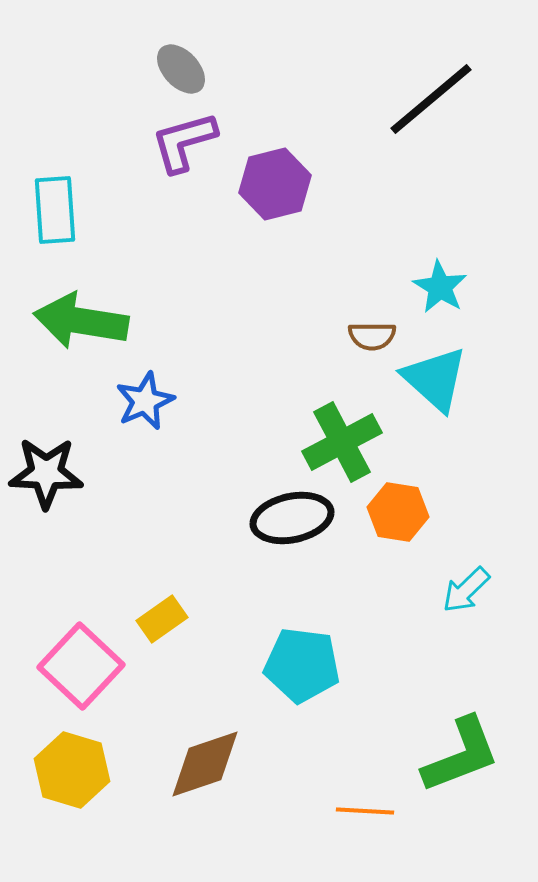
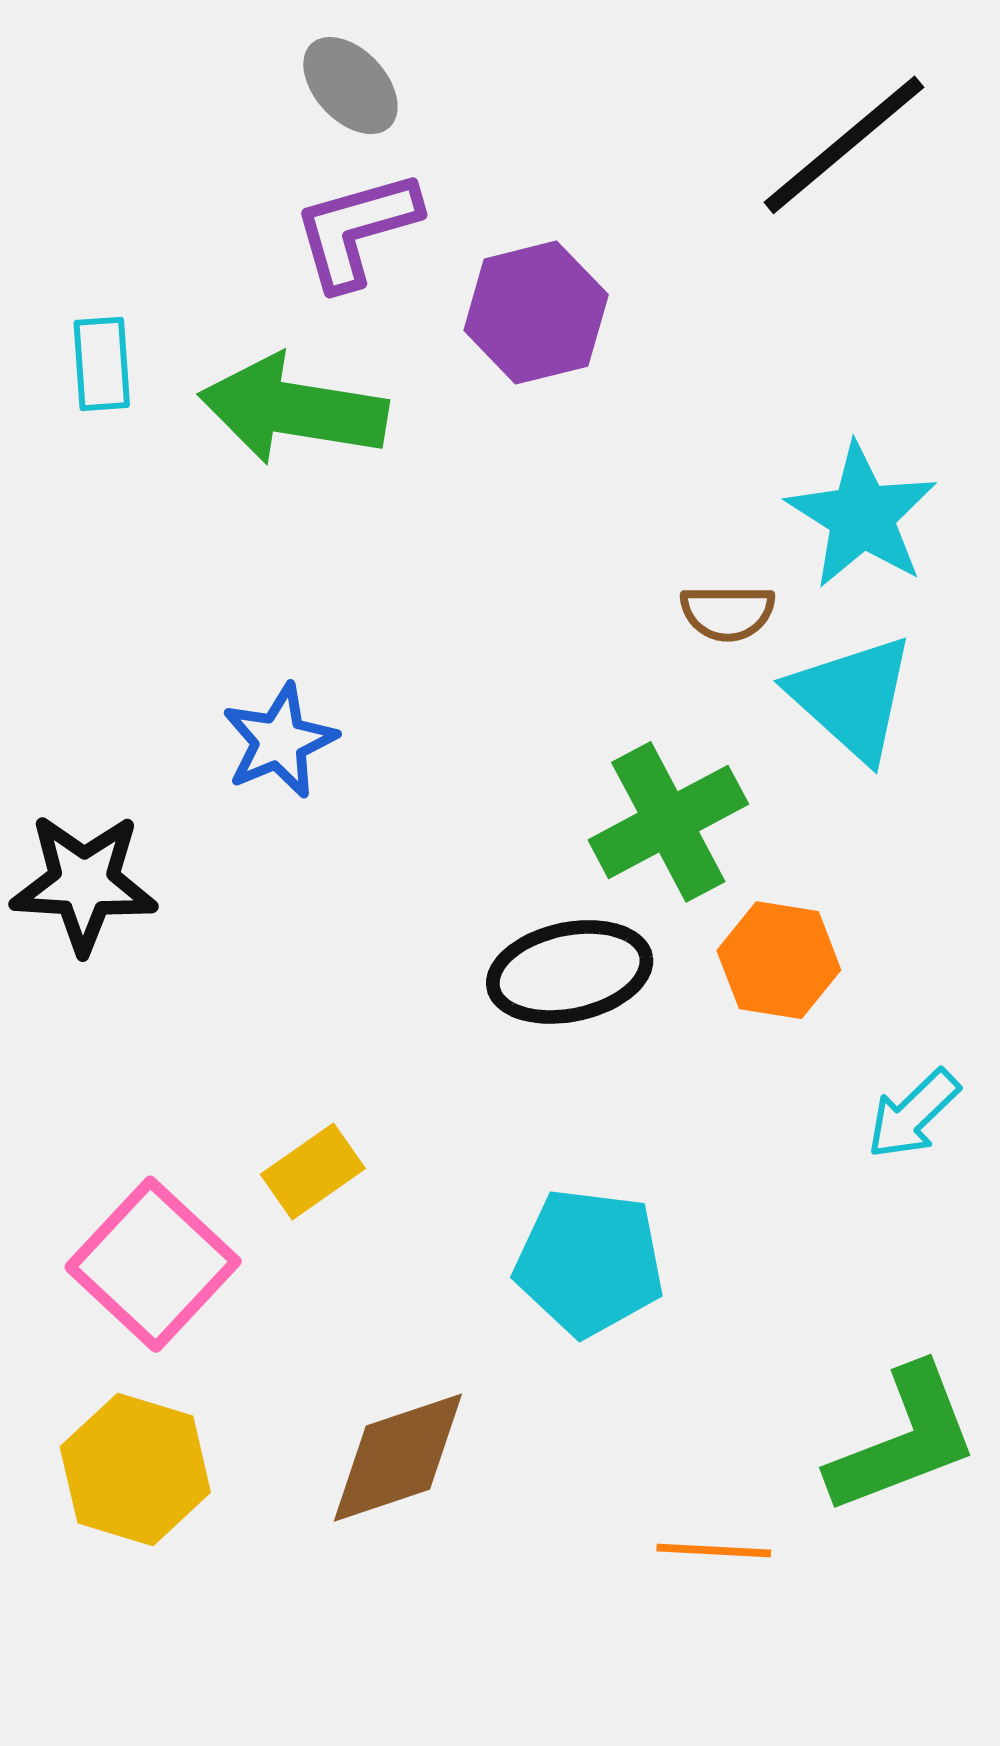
cyan rectangle: (55, 210) -> (102, 364), size x0.7
cyan star: (440, 287) -> (862, 516), size x1.4
green arrow: (81, 321) -> (293, 409), moved

